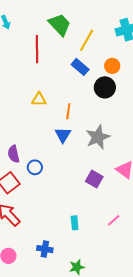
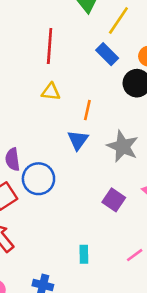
red line: (37, 49) -> (50, 46), moved
gray star: (98, 137) -> (123, 146), turned -30
blue circle: (35, 167) -> (38, 179), size x1.6

